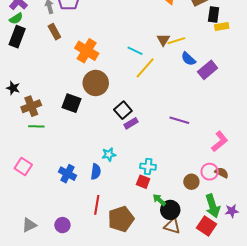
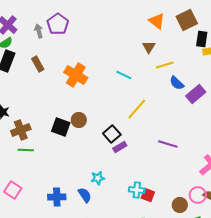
brown rectangle: (54, 32) -> (38, 64), moved
brown triangle: (163, 40) -> (149, 47), moved
yellow line: (145, 68) -> (137, 109), moved
brown circle: (96, 83) -> (79, 120), moved, size x0.6
blue semicircle: (96, 172) -> (85, 195), turned -42
blue cross: (68, 174) -> (57, 197), turned -30
red square: (143, 182) -> (148, 195), moved

